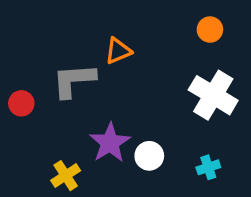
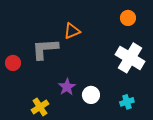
purple star: (110, 143) -> (67, 87), size x0.7

